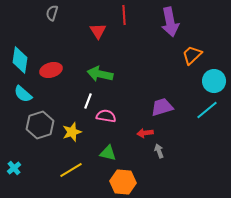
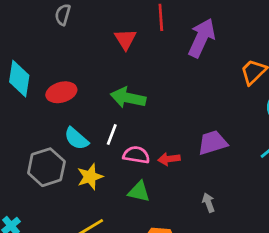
purple arrow: (170, 22) -> (202, 38), moved, turned -144
cyan semicircle: (23, 94) -> (76, 139), moved
red arrow: (145, 133) -> (169, 159), moved
green triangle: (108, 153) -> (139, 192), moved

